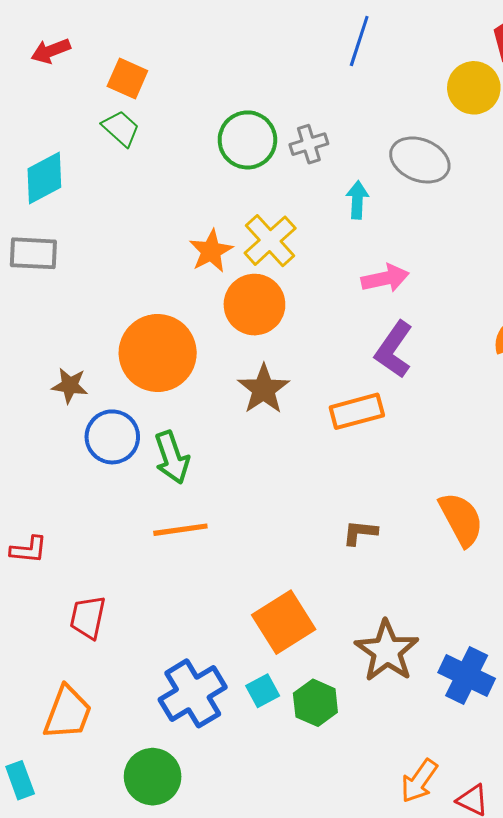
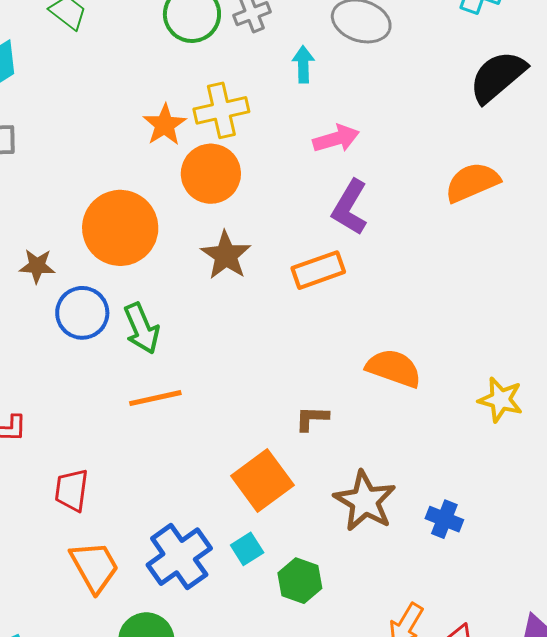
yellow cross: (270, 241) -> (221, 110), turned 34
orange semicircle: (461, 519) -> (394, 368), moved, turned -38
brown L-shape: (360, 533) -> (312, 418), moved
blue cross: (467, 676) -> (444, 519), size x0.7
green hexagon: (315, 703) -> (300, 581), moved
orange trapezoid: (68, 713) -> (94, 567), moved, turned -46

